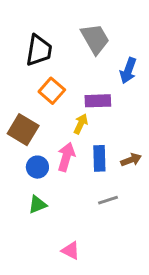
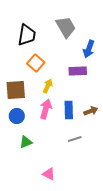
purple rectangle: (98, 101) -> (78, 71), moved
yellow arrow: (81, 124) -> (48, 86), moved
brown square: (23, 130) -> (16, 90), turned -35
blue circle: (37, 167) -> (17, 116), moved

